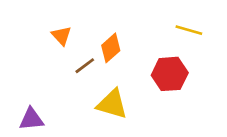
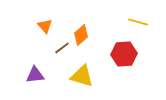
purple triangle: (31, 119) -> (35, 75), moved

